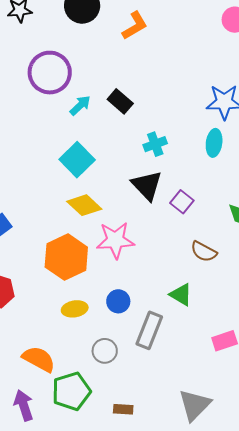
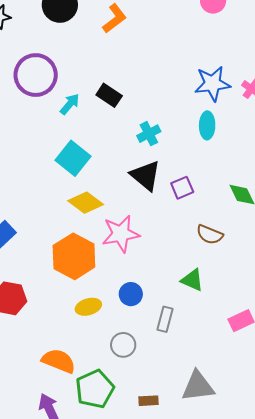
purple square: (182, 202) -> (182, 188), turned 35
gray rectangle: (149, 330) -> (165, 319), size x0.7
gray triangle: (195, 405) -> (198, 386), moved, turned 45

